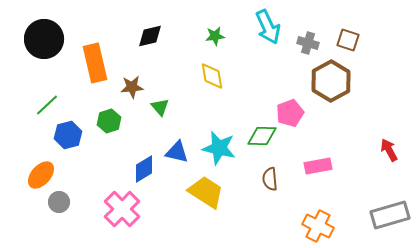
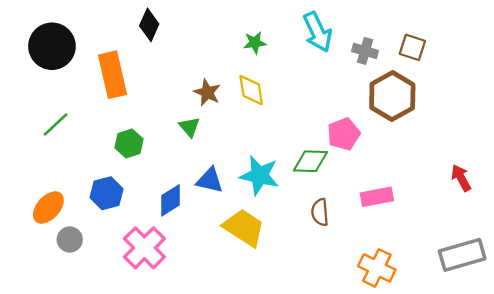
black diamond: (150, 36) -> (149, 25), moved, turned -52
brown star: (132, 87) -> (207, 92), moved, turned 30
blue hexagon: (68, 135) -> (106, 193), moved

